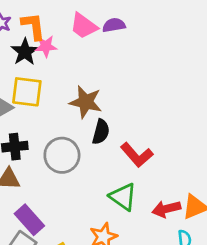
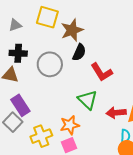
yellow square: (27, 92) -> (47, 17), moved
brown star: (86, 102) -> (72, 30), turned 30

